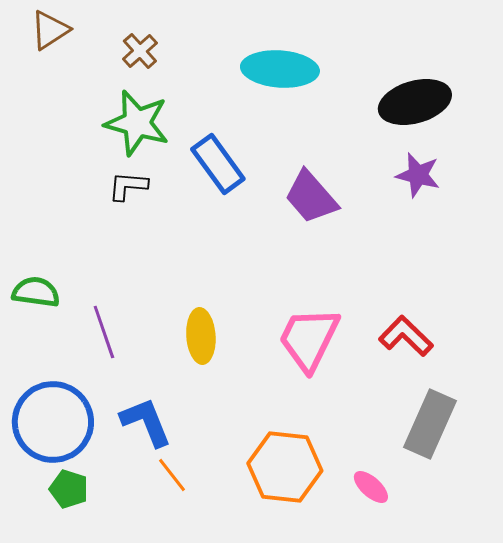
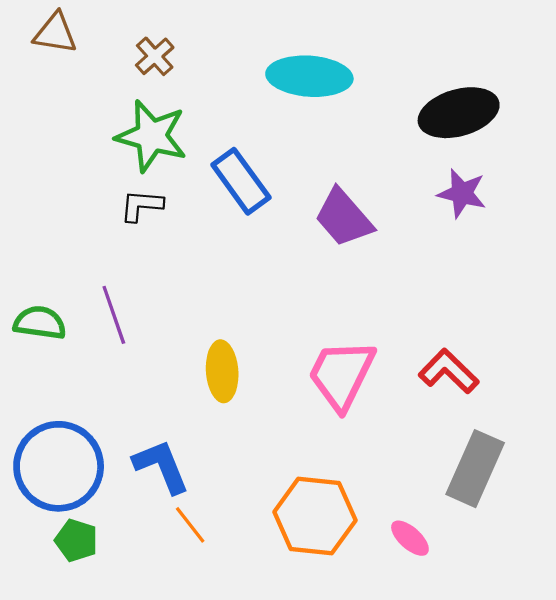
brown triangle: (50, 30) -> (55, 33), turned 42
purple line: (104, 332) -> (114, 315), moved

